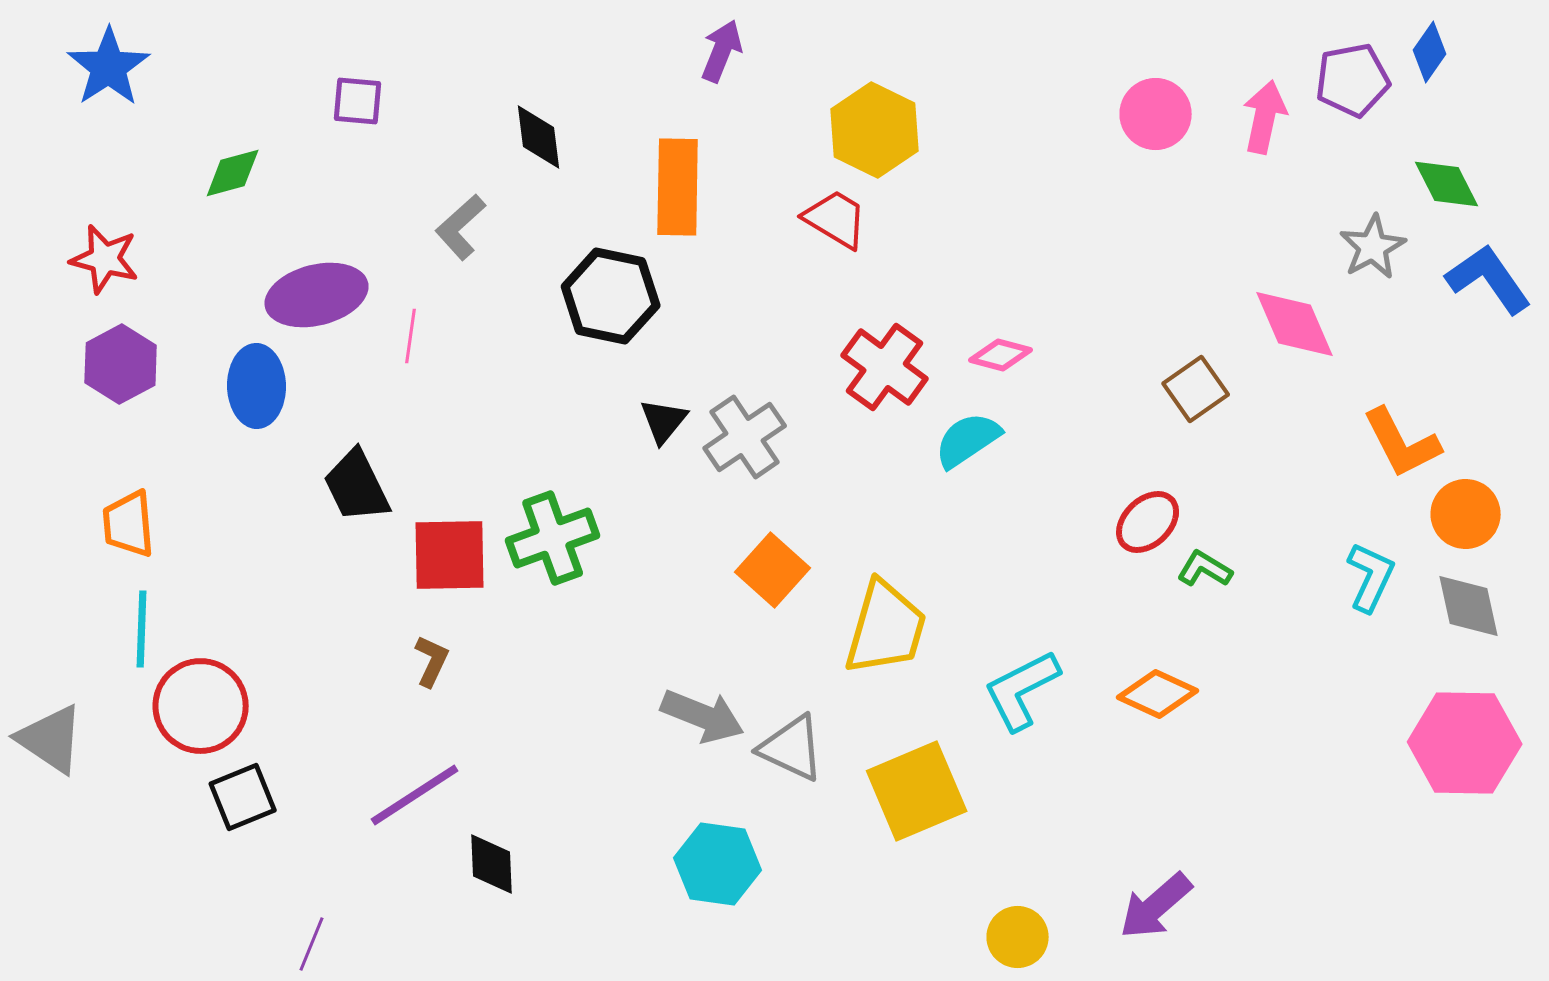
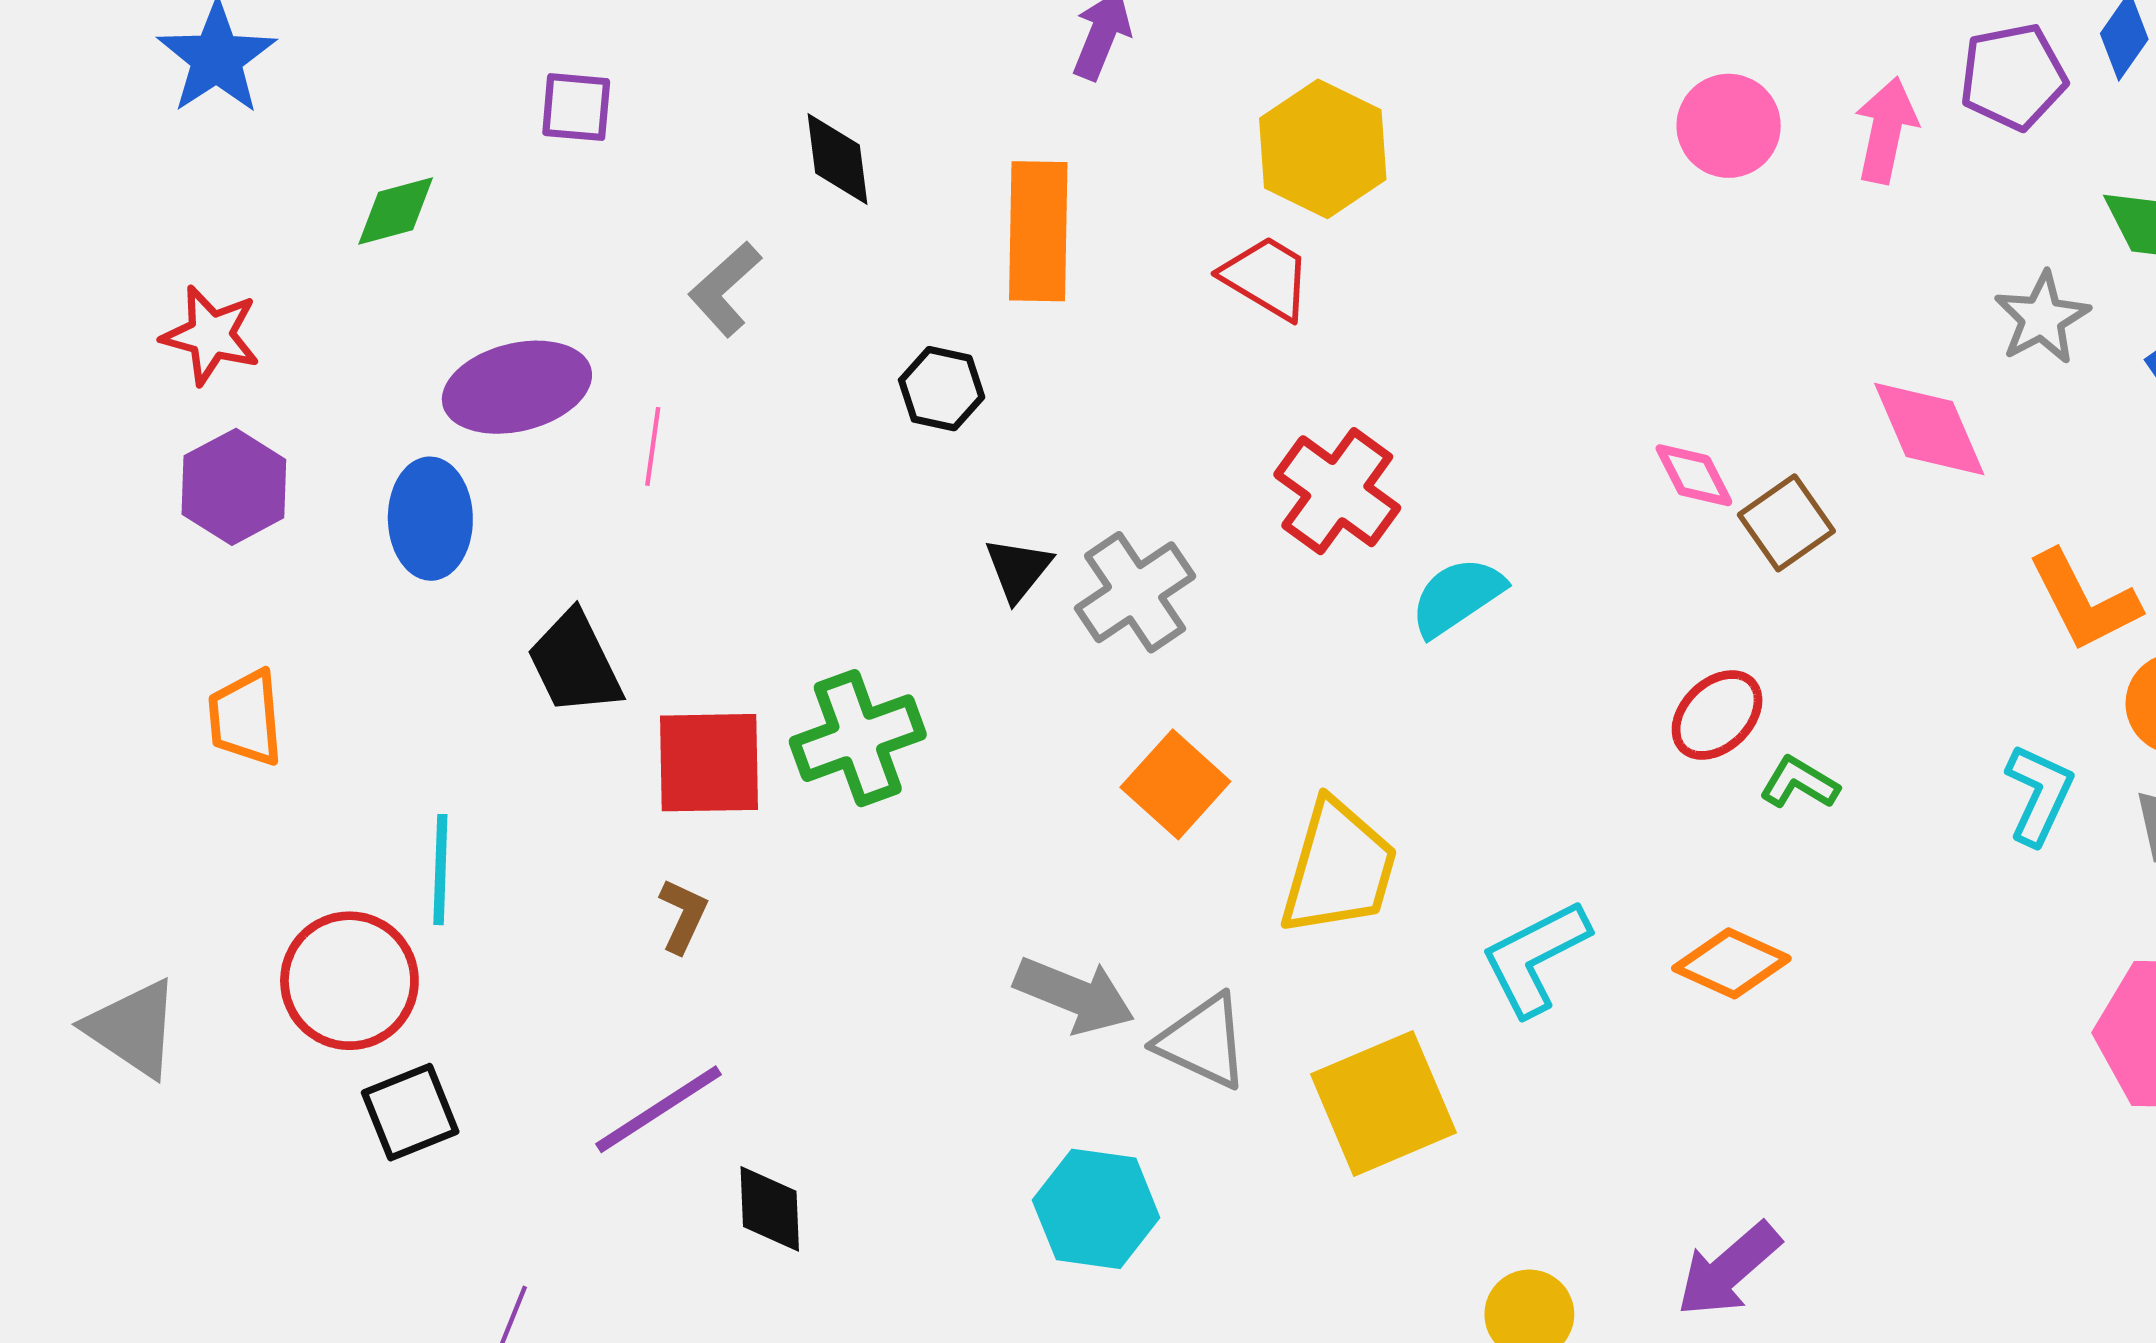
black hexagon: (611, 296) -> (942, 389), size x0.6
pink diamond: (1001, 355) -> (1694, 475), moved, turned 48
cyan line: (142, 629) -> (440, 870), moved

